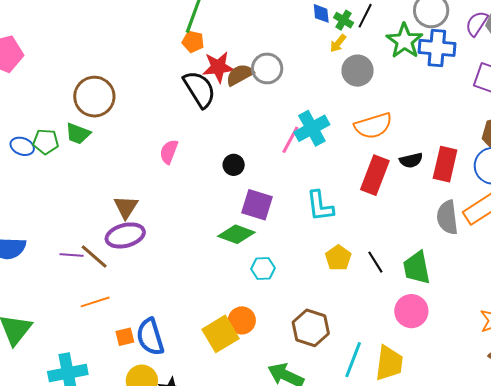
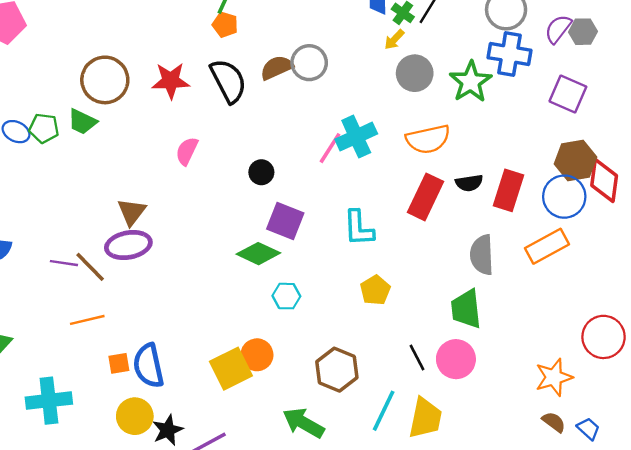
green star: (404, 41) -> (471, 82), moved
red star: (218, 67) -> (171, 81), moved
gray semicircle: (447, 217) -> (482, 255), moved
black line: (375, 262) -> (417, 357), moved

